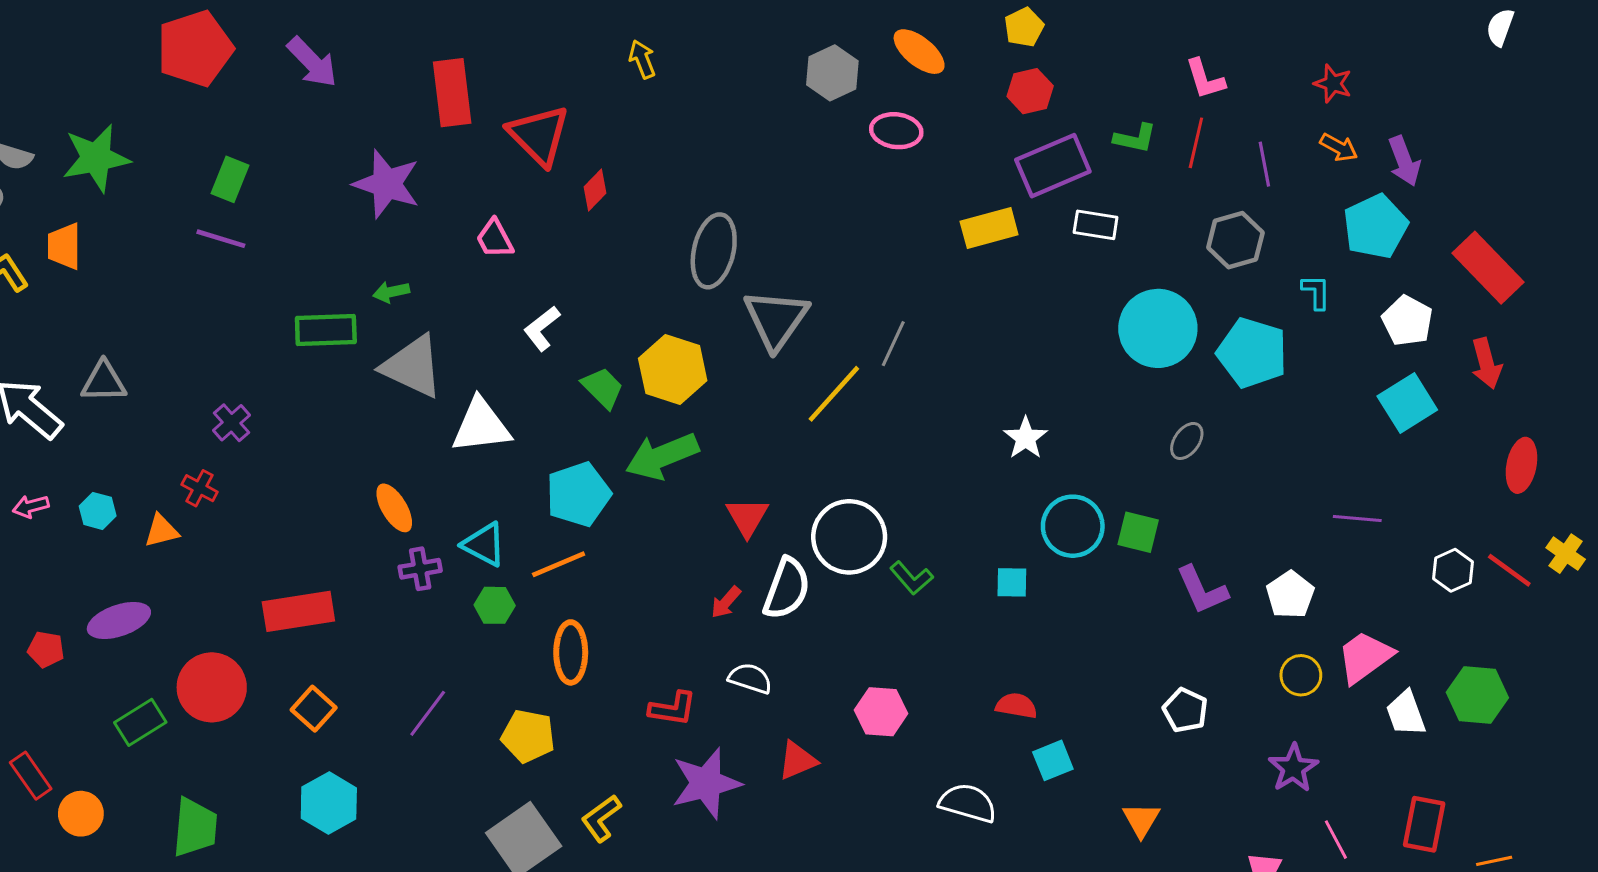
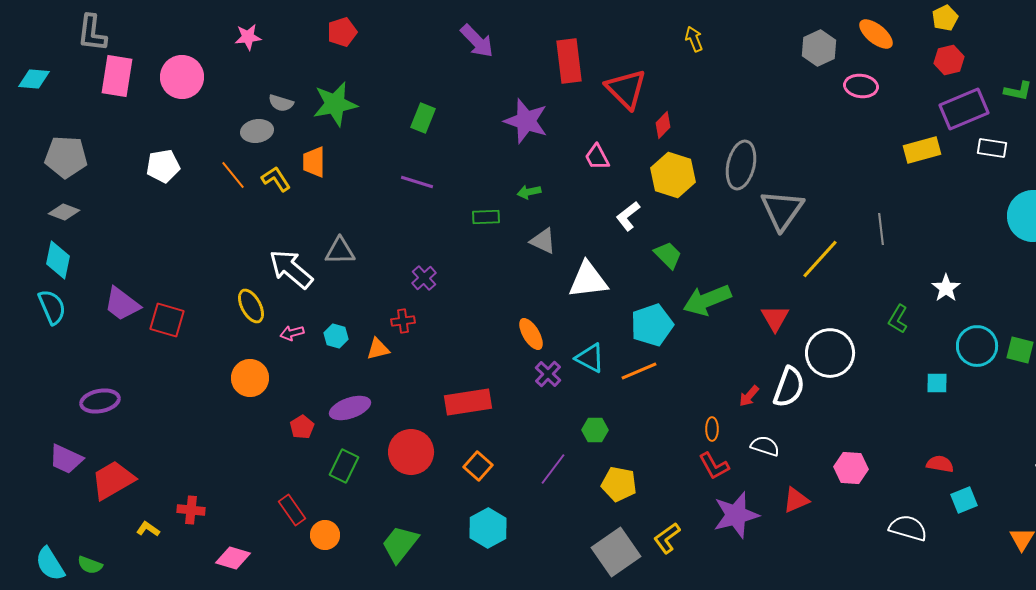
red pentagon: (195, 49) -> (342, 32), moved, size x0.6
purple line: (221, 239) -> (417, 182), moved
green rectangle: (326, 330) -> (486, 217), size x0.7
gray line: (893, 344) -> (881, 229), moved, turned -32
gray triangle: (413, 366) -> (543, 241), size x0.6
yellow hexagon: (673, 369) -> (673, 175), moved
red cross: (200, 488) -> (403, 321), turned -35
red triangle: (747, 517) -> (775, 318), moved
purple cross: (420, 569) -> (548, 374), turned -36
green L-shape: (911, 578) -> (898, 319), moved, turned 72
green hexagon: (495, 605) -> (595, 430), moved
red pentagon: (46, 649) -> (302, 427), turned 30
orange ellipse: (571, 652) -> (712, 429), moved, size x0.6
red L-shape: (673, 709) -> (714, 466), turned 52
green rectangle: (140, 722) -> (344, 466), moved, turned -32
green trapezoid: (195, 827) -> (400, 544), turned -147

